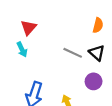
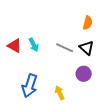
red triangle: (29, 28) -> (15, 46), moved, turned -42
cyan arrow: (22, 50) -> (34, 45), moved

